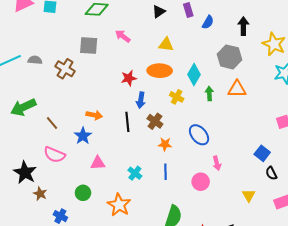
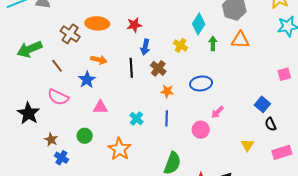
brown cross: (65, 69) -> (70, 34), moved
orange ellipse: (160, 71) -> (97, 23), moved
blue ellipse: (199, 135) -> (201, 83), turned -60
pink arrow: (217, 163) -> (217, 112), turned 56
brown star: (40, 194) -> (51, 140), moved

